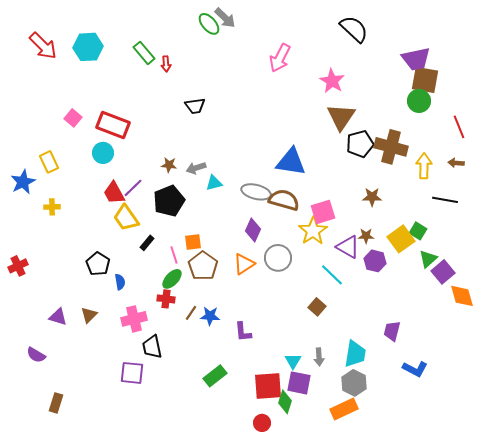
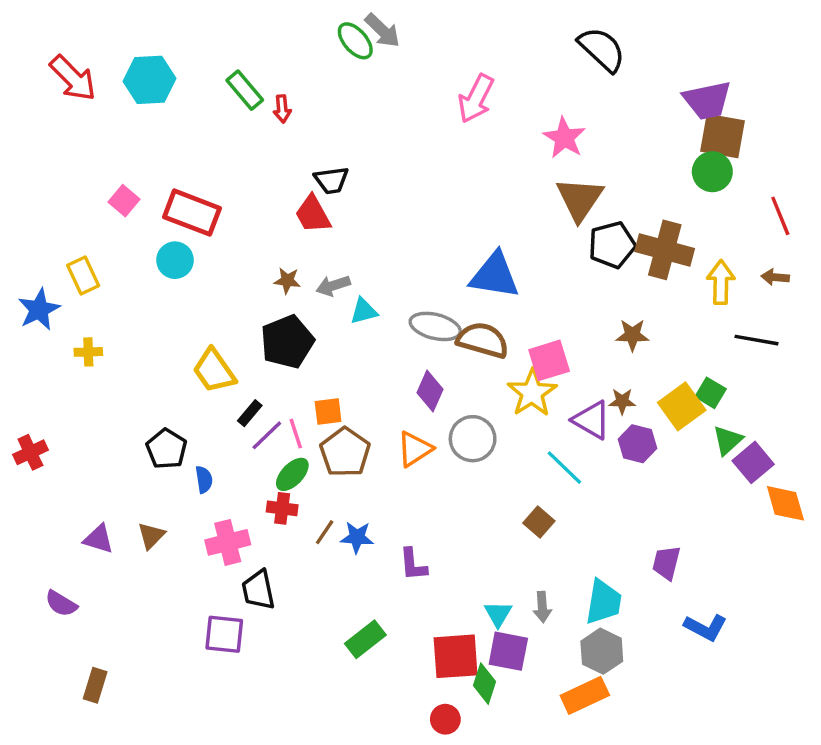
purple line: (133, 188) -> (267, 435), moved
red trapezoid: (114, 193) -> (313, 214), moved

